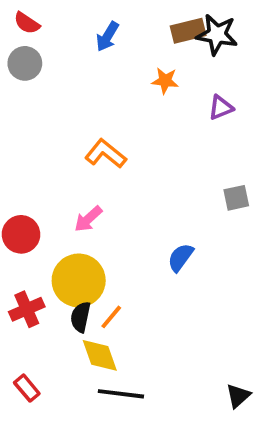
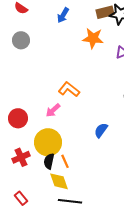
gray circle: (25, 63) -> (21, 40), moved
orange star: (165, 81) -> (93, 38), size x1.5
orange L-shape: (106, 154) -> (69, 89), moved
orange line: (111, 317) -> (65, 161), turned -64

